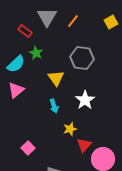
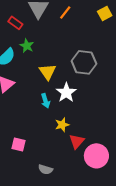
gray hexagon: (82, 58) -> (84, 62), moved
white star: (85, 100) -> (66, 93), moved
pink square: (28, 148) -> (18, 144), turned -32

